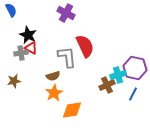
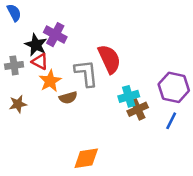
purple cross: (66, 13) -> (55, 35), moved
gray cross: (21, 53) -> (14, 65), moved
cyan cross: (118, 75) -> (129, 96), moved
orange star: (54, 93) -> (50, 81), moved
orange diamond: (72, 110) -> (86, 158), moved

